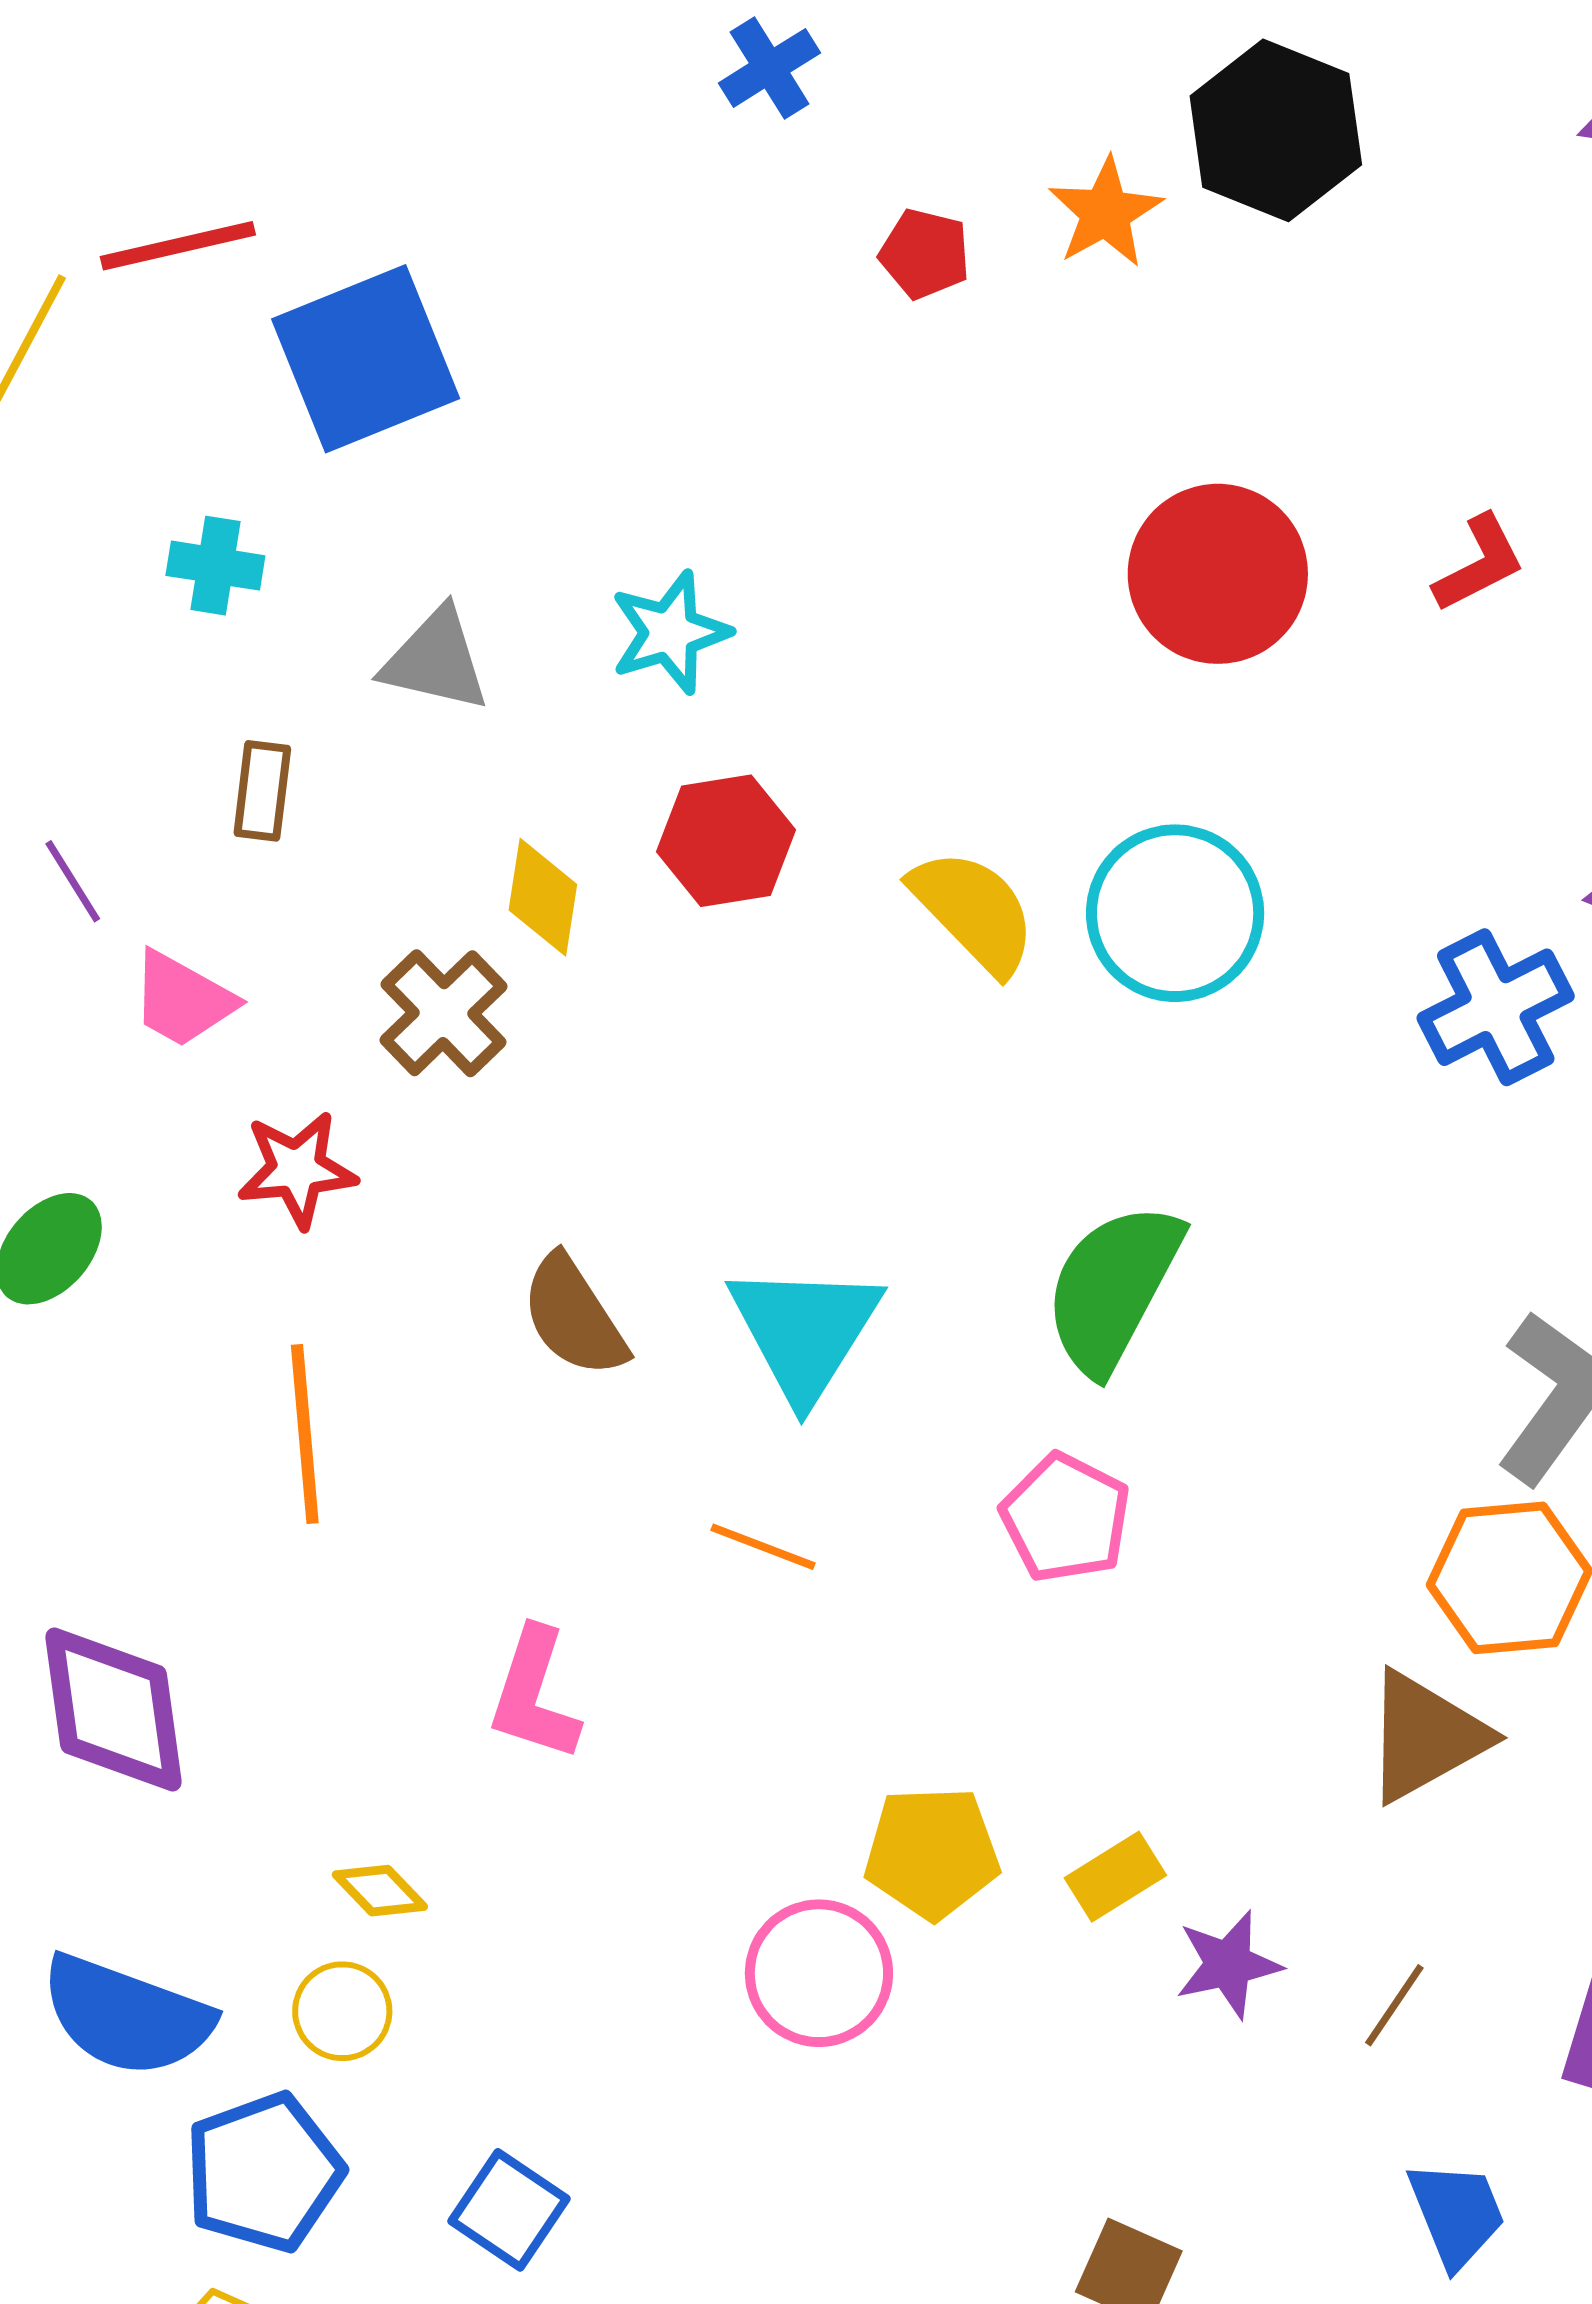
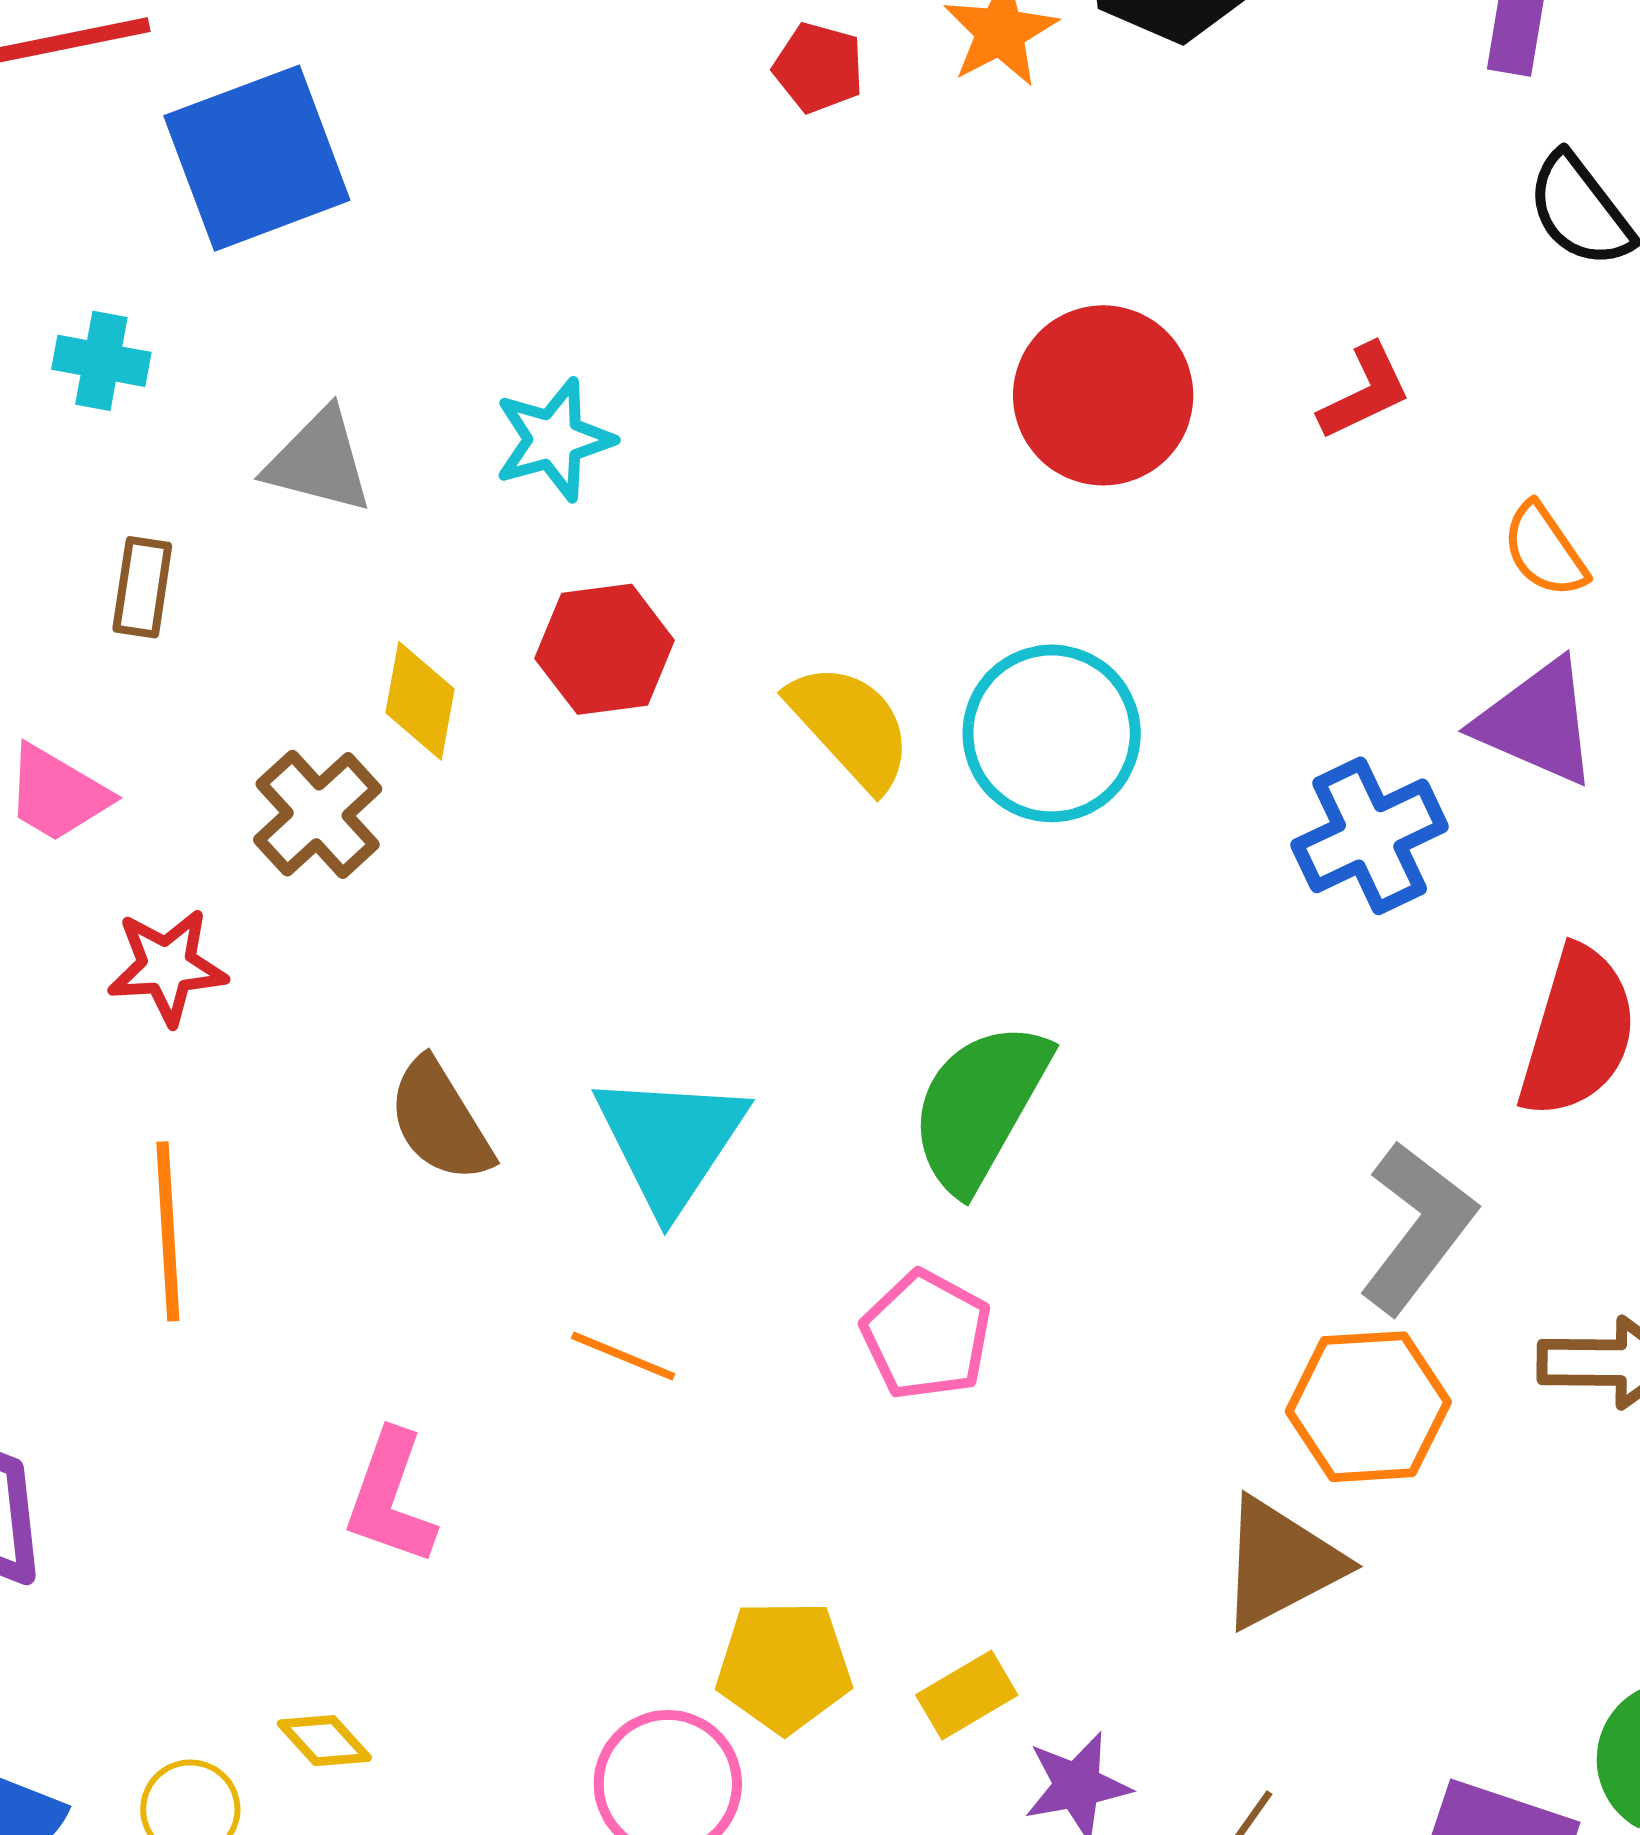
yellow diamond: (380, 1891) -> (324, 1741), moved

